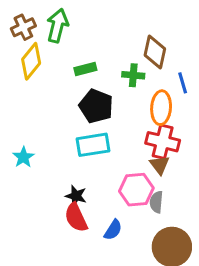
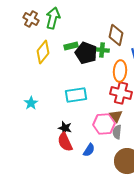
brown cross: (23, 27) -> (31, 19), turned -35
yellow diamond: (31, 61) -> (43, 52), moved
black pentagon: (96, 106) -> (86, 53), moved
brown triangle: (160, 165) -> (116, 116), moved

